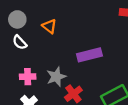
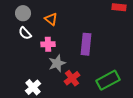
purple rectangle: (89, 55) -> (86, 44), turned -70
pink cross: (28, 77) -> (48, 44), moved

